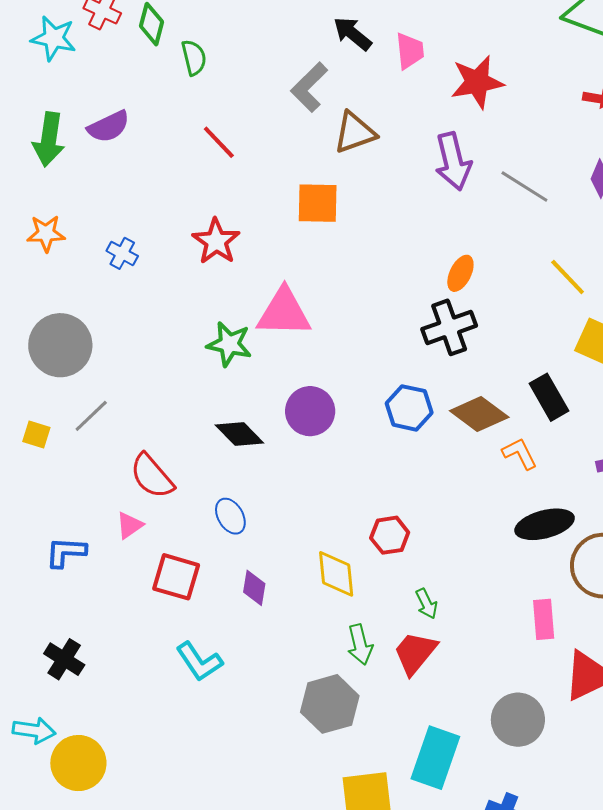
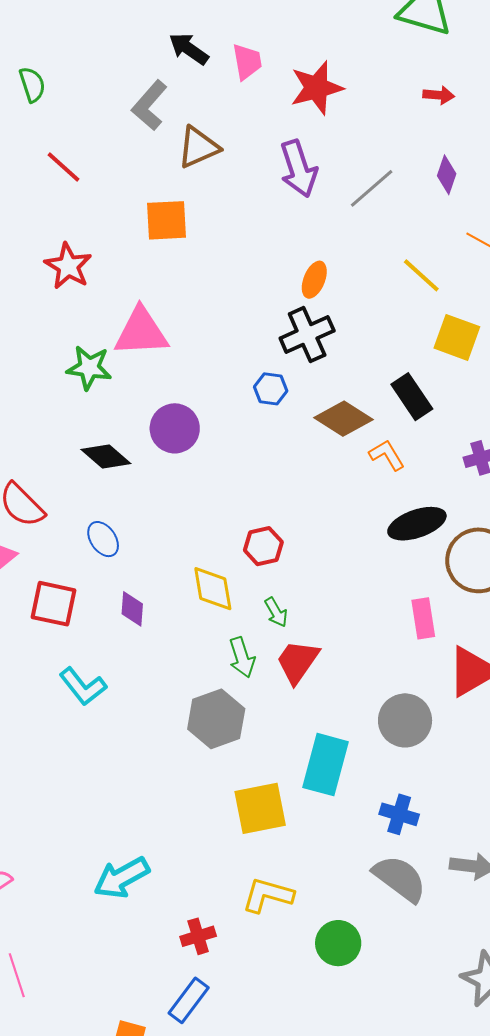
gray line: (524, 187) -> (372, 188), turned -69
blue hexagon: (409, 408) -> (271, 389), moved, size x0.7
green arrow: (427, 604) -> (276, 612), moved

